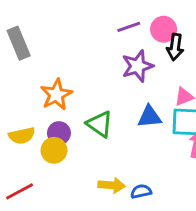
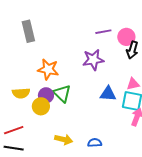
purple star: (137, 66) -> (93, 60), moved
orange star: (56, 95) -> (48, 69), turned 30
green triangle: (100, 124) -> (62, 93), moved
yellow arrow: (112, 185) -> (64, 139), moved

